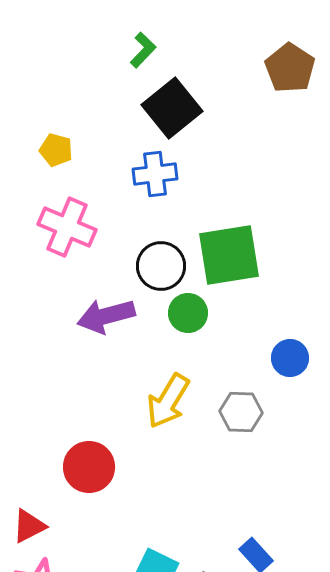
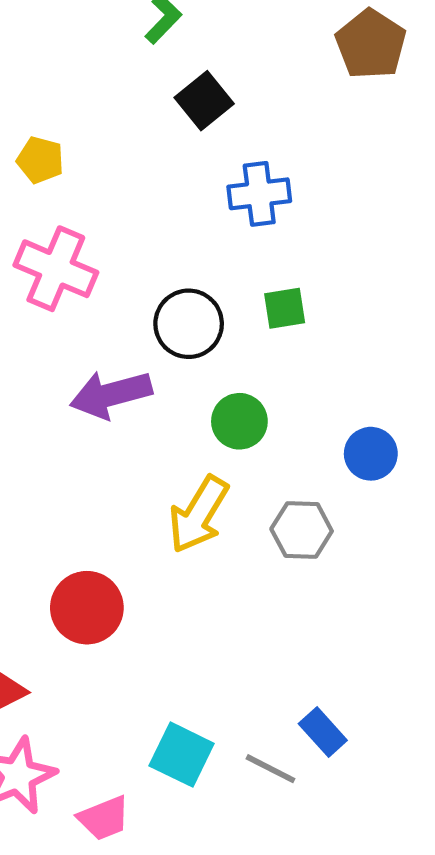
black square: (172, 108) -> (204, 101), size x0.7
blue cross: (155, 174) -> (259, 194), moved
green square: (229, 255) -> (285, 308), size x0.5
green circle: (188, 313) -> (239, 421), moved

